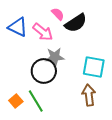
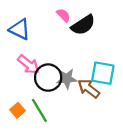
pink arrow: (43, 32) -> (28, 64), moved
gray star: (55, 57) -> (67, 79), moved
brown arrow: (89, 95) -> (89, 88), moved, turned -45

